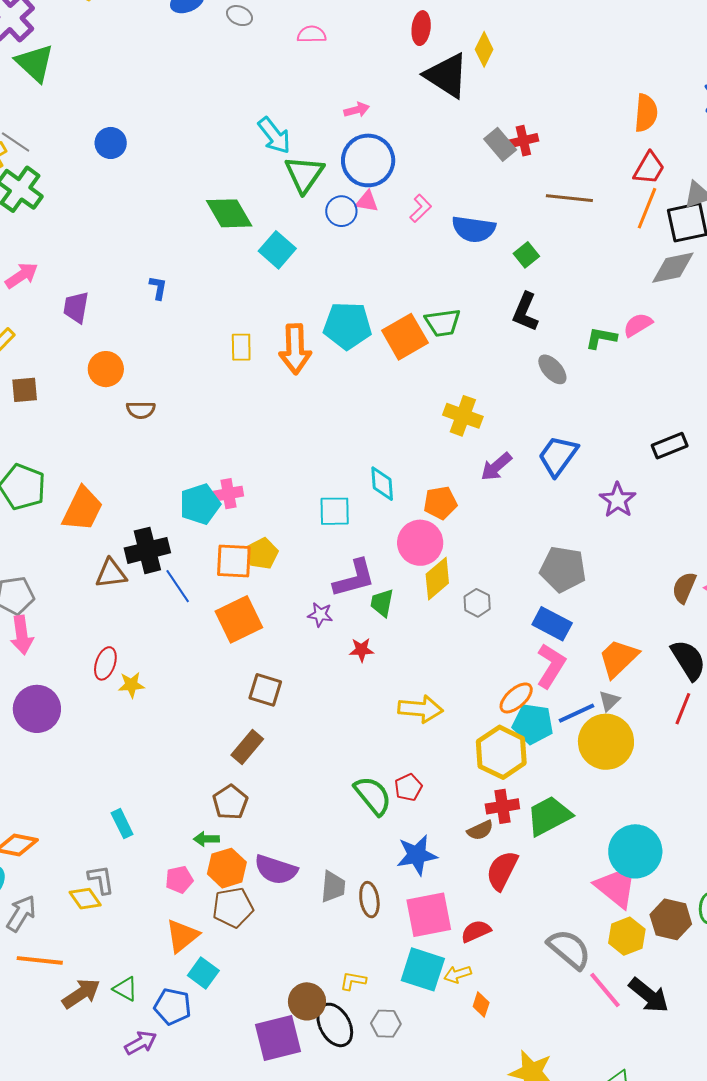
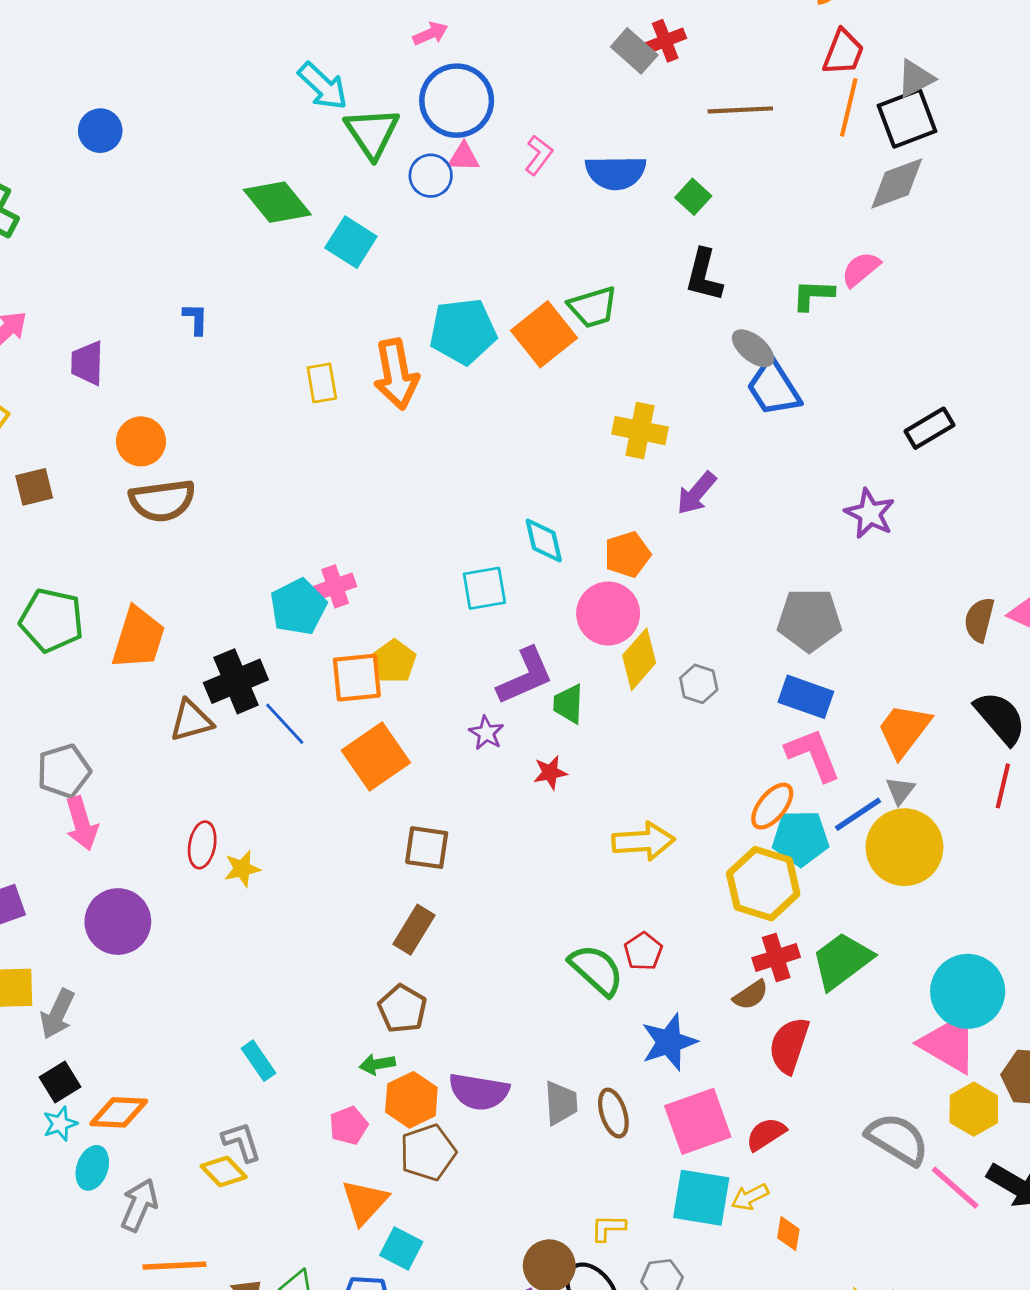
brown semicircle: (141, 410) -> (162, 501), moved, size x1.6
blue trapezoid: (558, 456) -> (774, 388), moved, turned -60
purple star: (320, 615) -> (486, 733), turned 30
pink L-shape: (551, 666) -> (813, 755), turned -45

